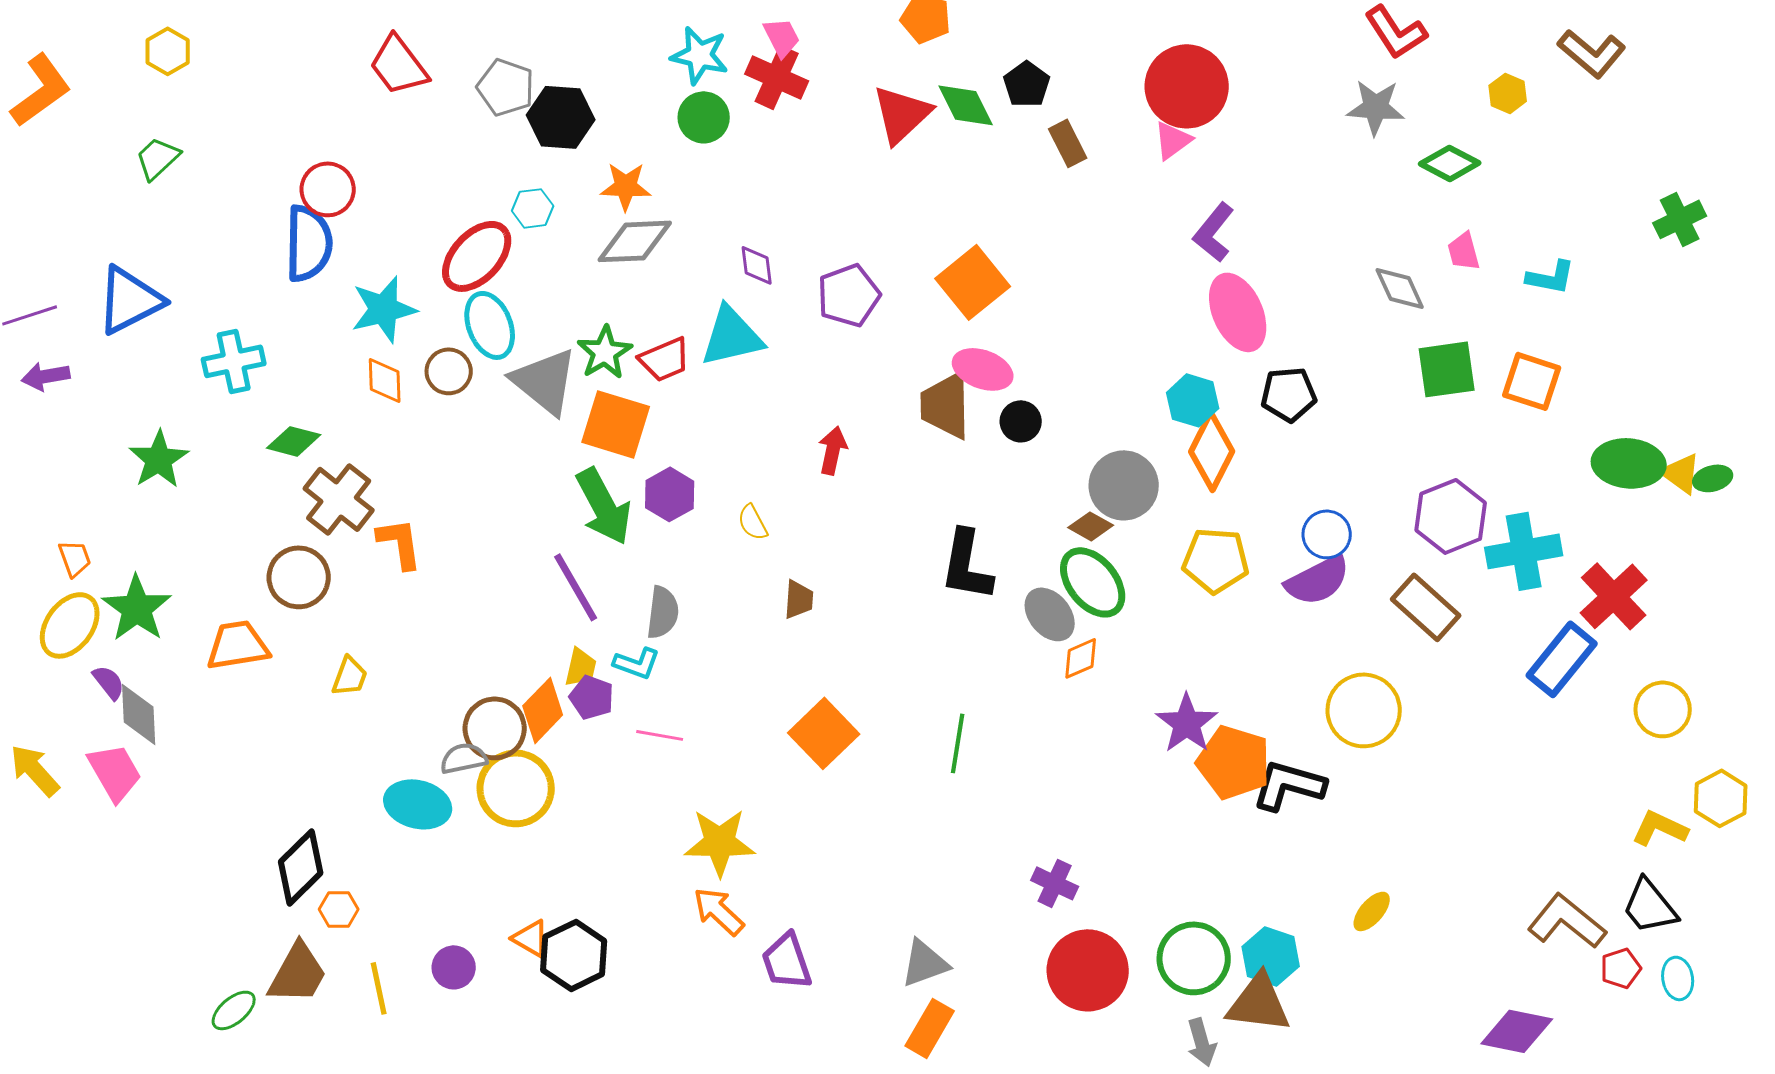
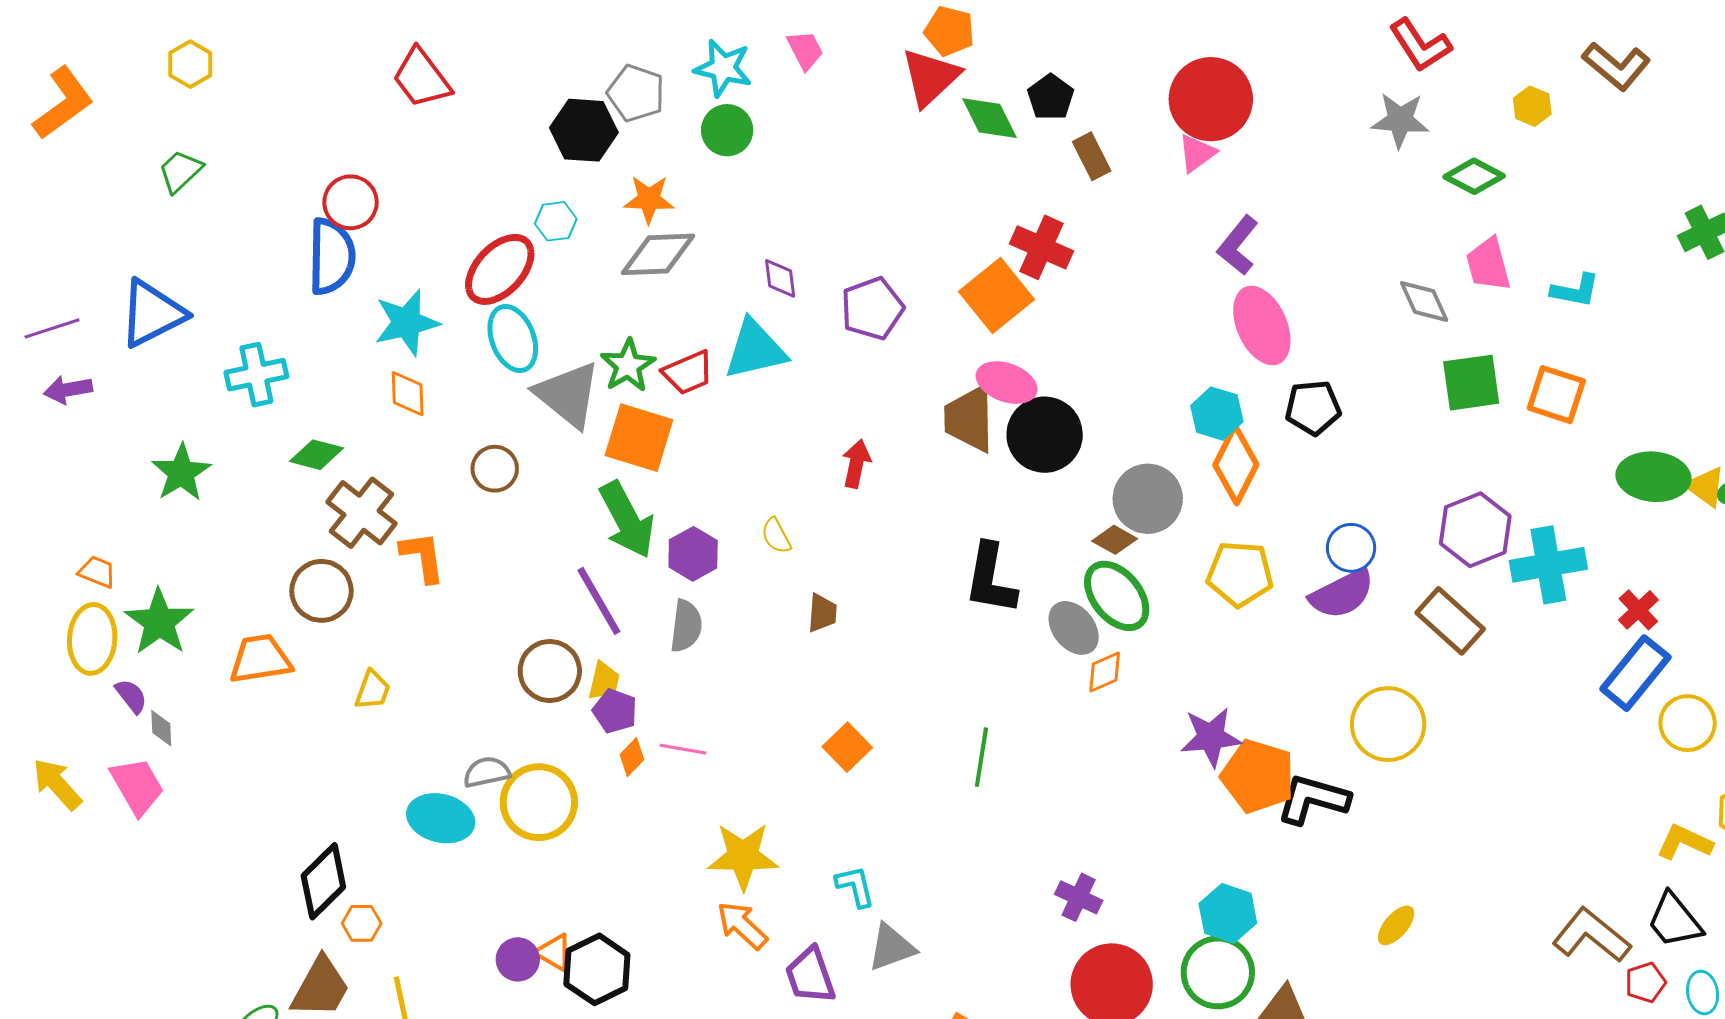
red cross: (777, 77) -> (1042, 247), moved
gray pentagon: (506, 87) -> (636, 93), moved
red triangle: (902, 114) -> (930, 77), moved
pink trapezoid: (1464, 251) -> (1488, 264), size x1.4
brown circle: (449, 371) -> (495, 469), moved
black circle: (1021, 421) -> (1045, 435), size x1.8
purple hexagon: (670, 494) -> (693, 554), moved
orange trapezoid: (75, 558) -> (97, 572), turned -48
red cross: (1614, 596) -> (1638, 610), size x0.6
yellow ellipse: (70, 625) -> (92, 639), turned -32
blue rectangle: (1562, 659) -> (1635, 673), moved
cyan L-shape: (637, 663) -> (855, 886), moved, turned -123
orange diamond: (543, 710) -> (632, 757), moved, size x0.6
gray diamond: (139, 714) -> (161, 728), size x0.6
purple star: (1187, 723) -> (1211, 737), turned 30
brown circle: (495, 728) -> (550, 671), moved
orange square: (824, 733) -> (847, 747), size x0.7
cyan hexagon: (1271, 956) -> (1228, 913), moved
gray triangle: (925, 963) -> (891, 947), moved
purple circle: (454, 967) -> (518, 959), moved

